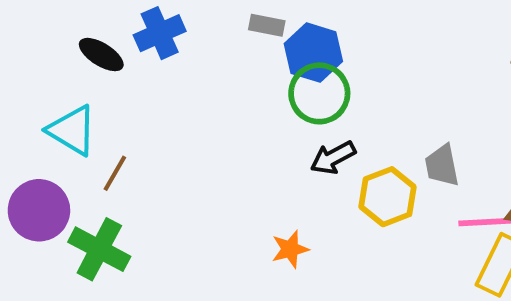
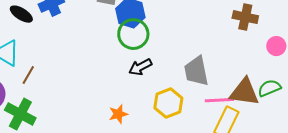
gray trapezoid: (442, 165) -> (196, 71), size x1.4
yellow hexagon: (387, 197) -> (168, 103), moved

